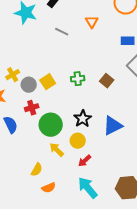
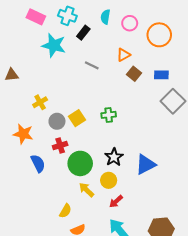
orange triangle: (92, 22) -> (123, 55), turned 32
yellow cross: (13, 75) -> (40, 102), moved
brown square: (107, 81) -> (134, 74), moved

